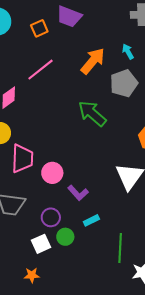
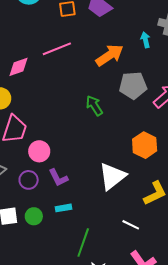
cyan arrow: (128, 52) -> (145, 40), moved
green arrow: (92, 113) -> (94, 106), size x0.7
purple circle: (51, 217) -> (29, 180), moved

